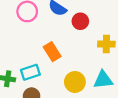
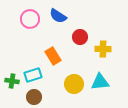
red circle: (80, 21) -> (80, 37), moved

